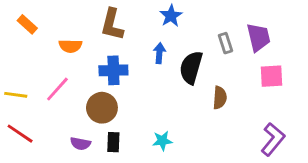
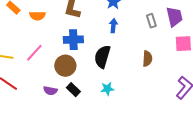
orange semicircle: (70, 46) -> (37, 16), moved
blue arrow: (159, 53) -> (113, 26), moved
black semicircle: (191, 67) -> (102, 57), moved
black rectangle: (113, 142) -> (73, 90), turned -48

